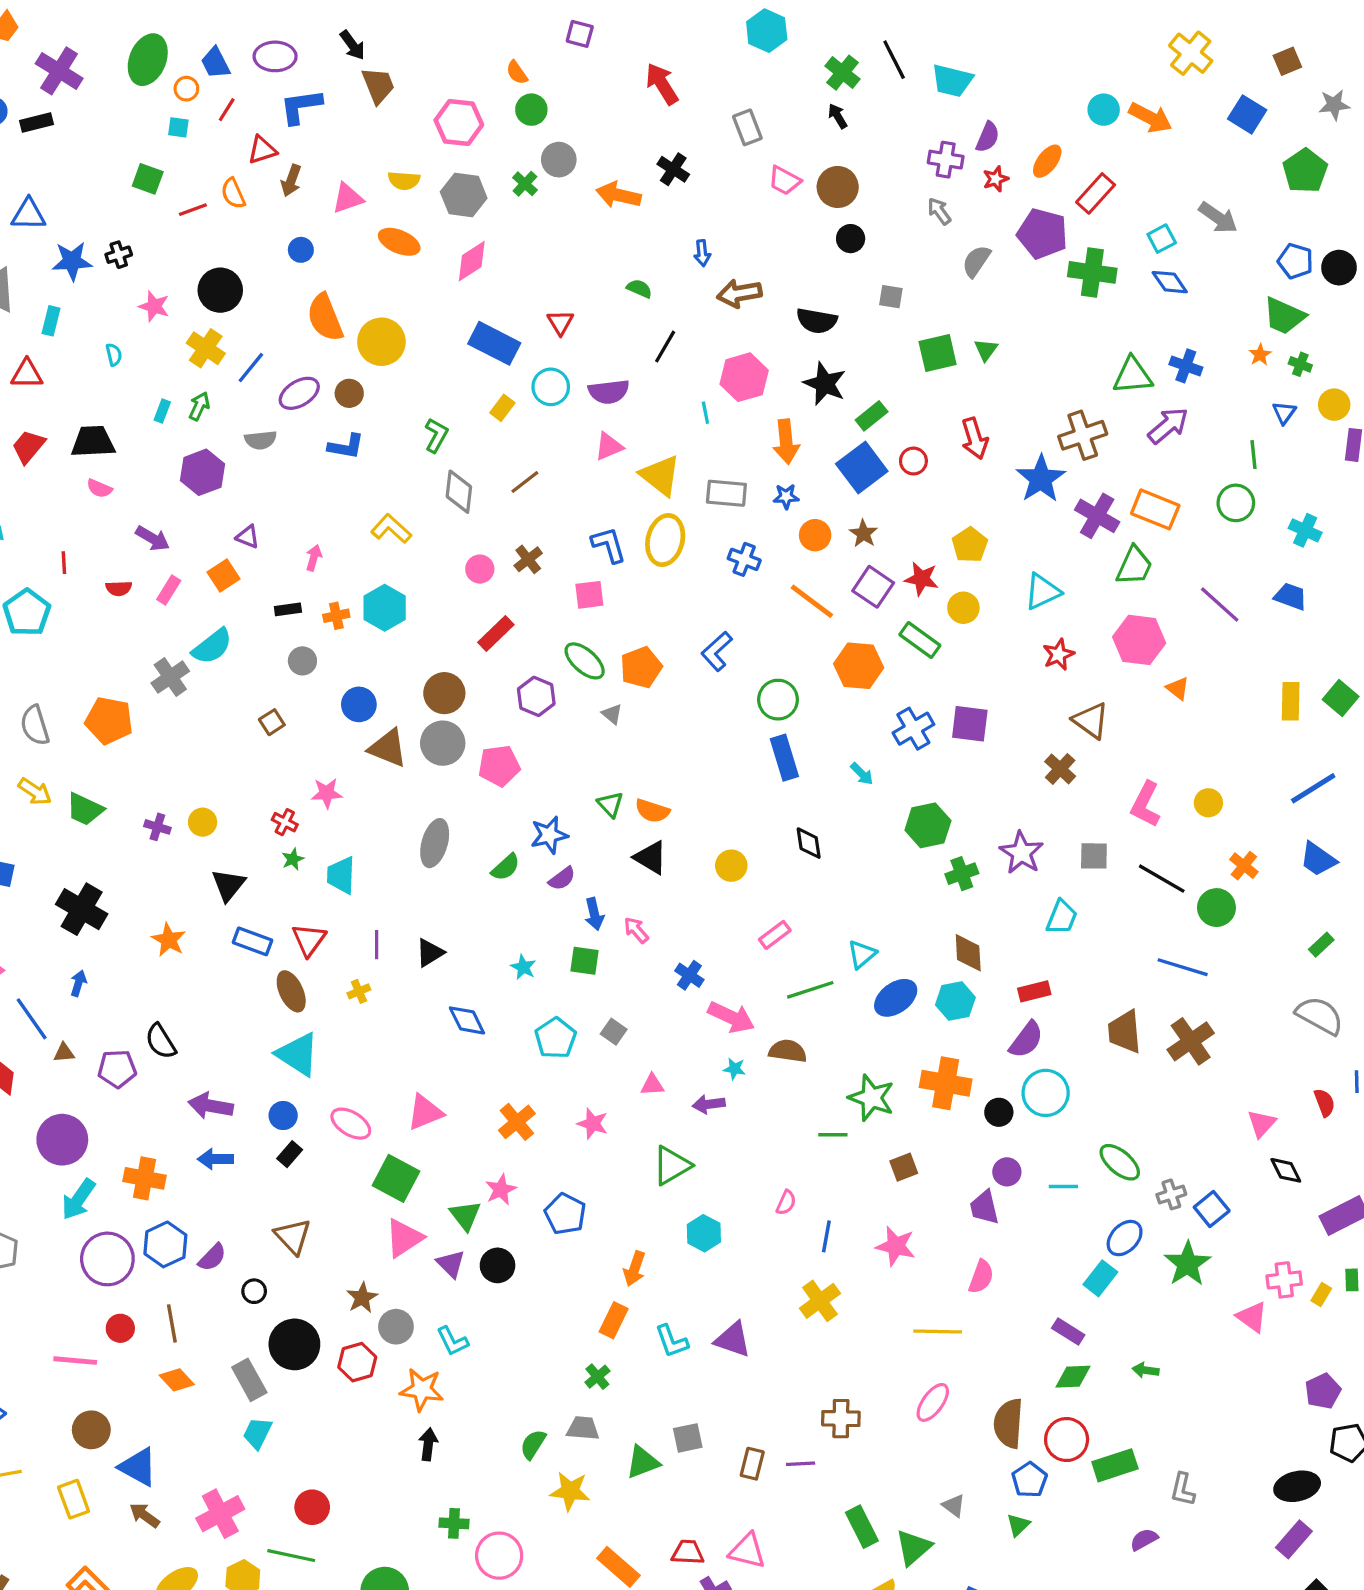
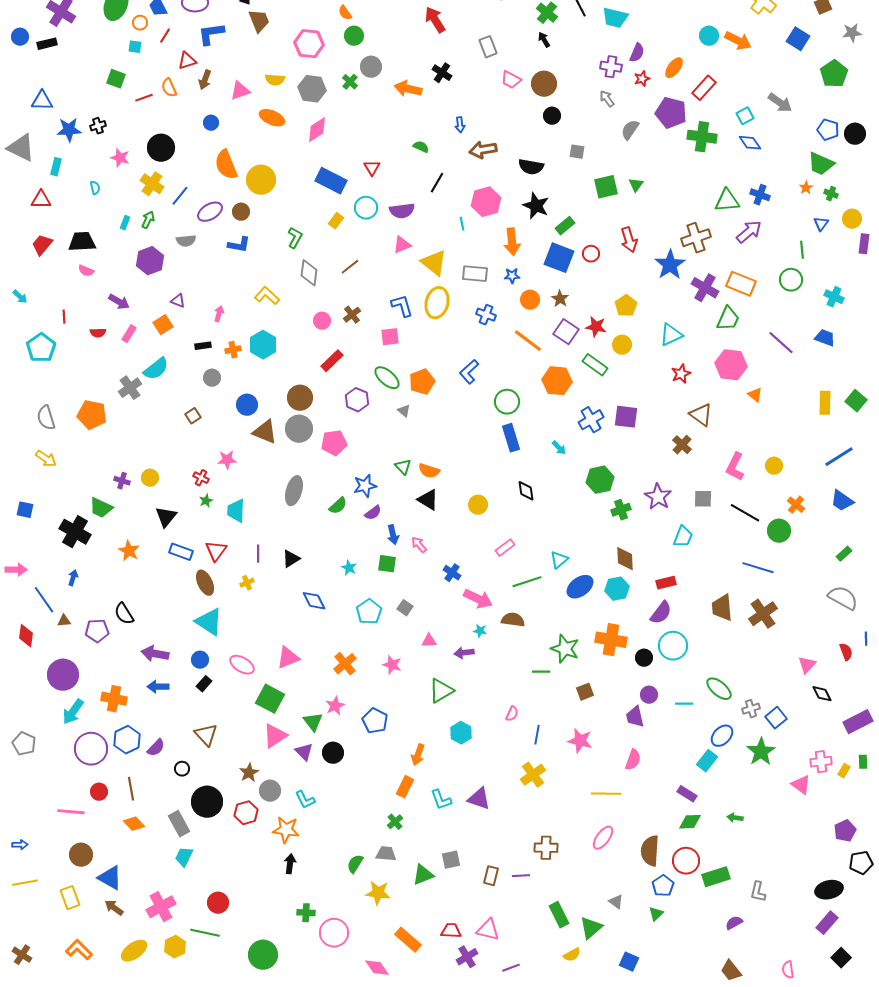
blue square: (862, 467) -> (559, 258), turned -32
green trapezoid: (85, 809) -> (101, 508), moved

